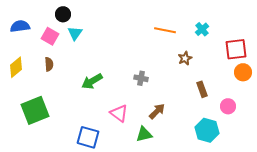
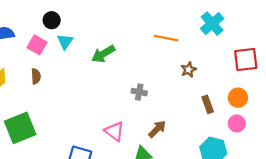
cyan cross: (202, 29) -> (212, 24), moved, size x1.5
orange circle: (243, 72) -> (238, 98), moved
green arrow: (92, 81) -> (103, 54), moved

